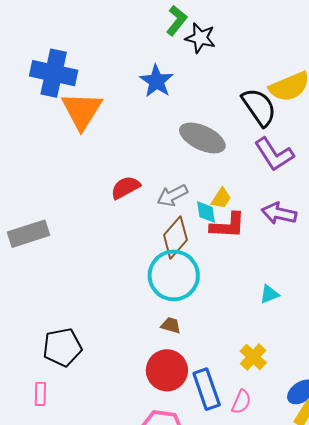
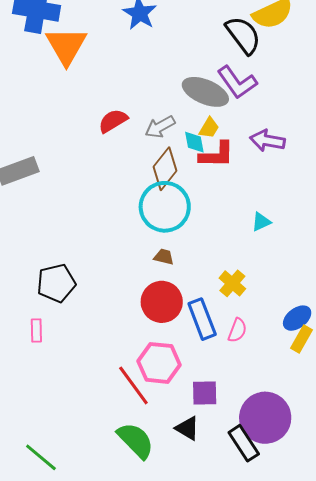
gray ellipse: (202, 138) -> (205, 92), moved
purple L-shape: (274, 154) -> (237, 82), moved
yellow cross: (253, 357) -> (232, 283), moved

